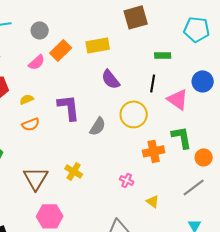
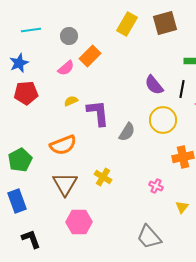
yellow rectangle: (98, 45) -> (127, 24), moved, turned -50
purple semicircle: (111, 79) -> (154, 85), moved
yellow semicircle: (27, 99) -> (71, 101), moved
orange semicircle: (31, 124) -> (63, 145), moved, size x1.5
yellow triangle: (153, 201) -> (182, 207), turned 32

